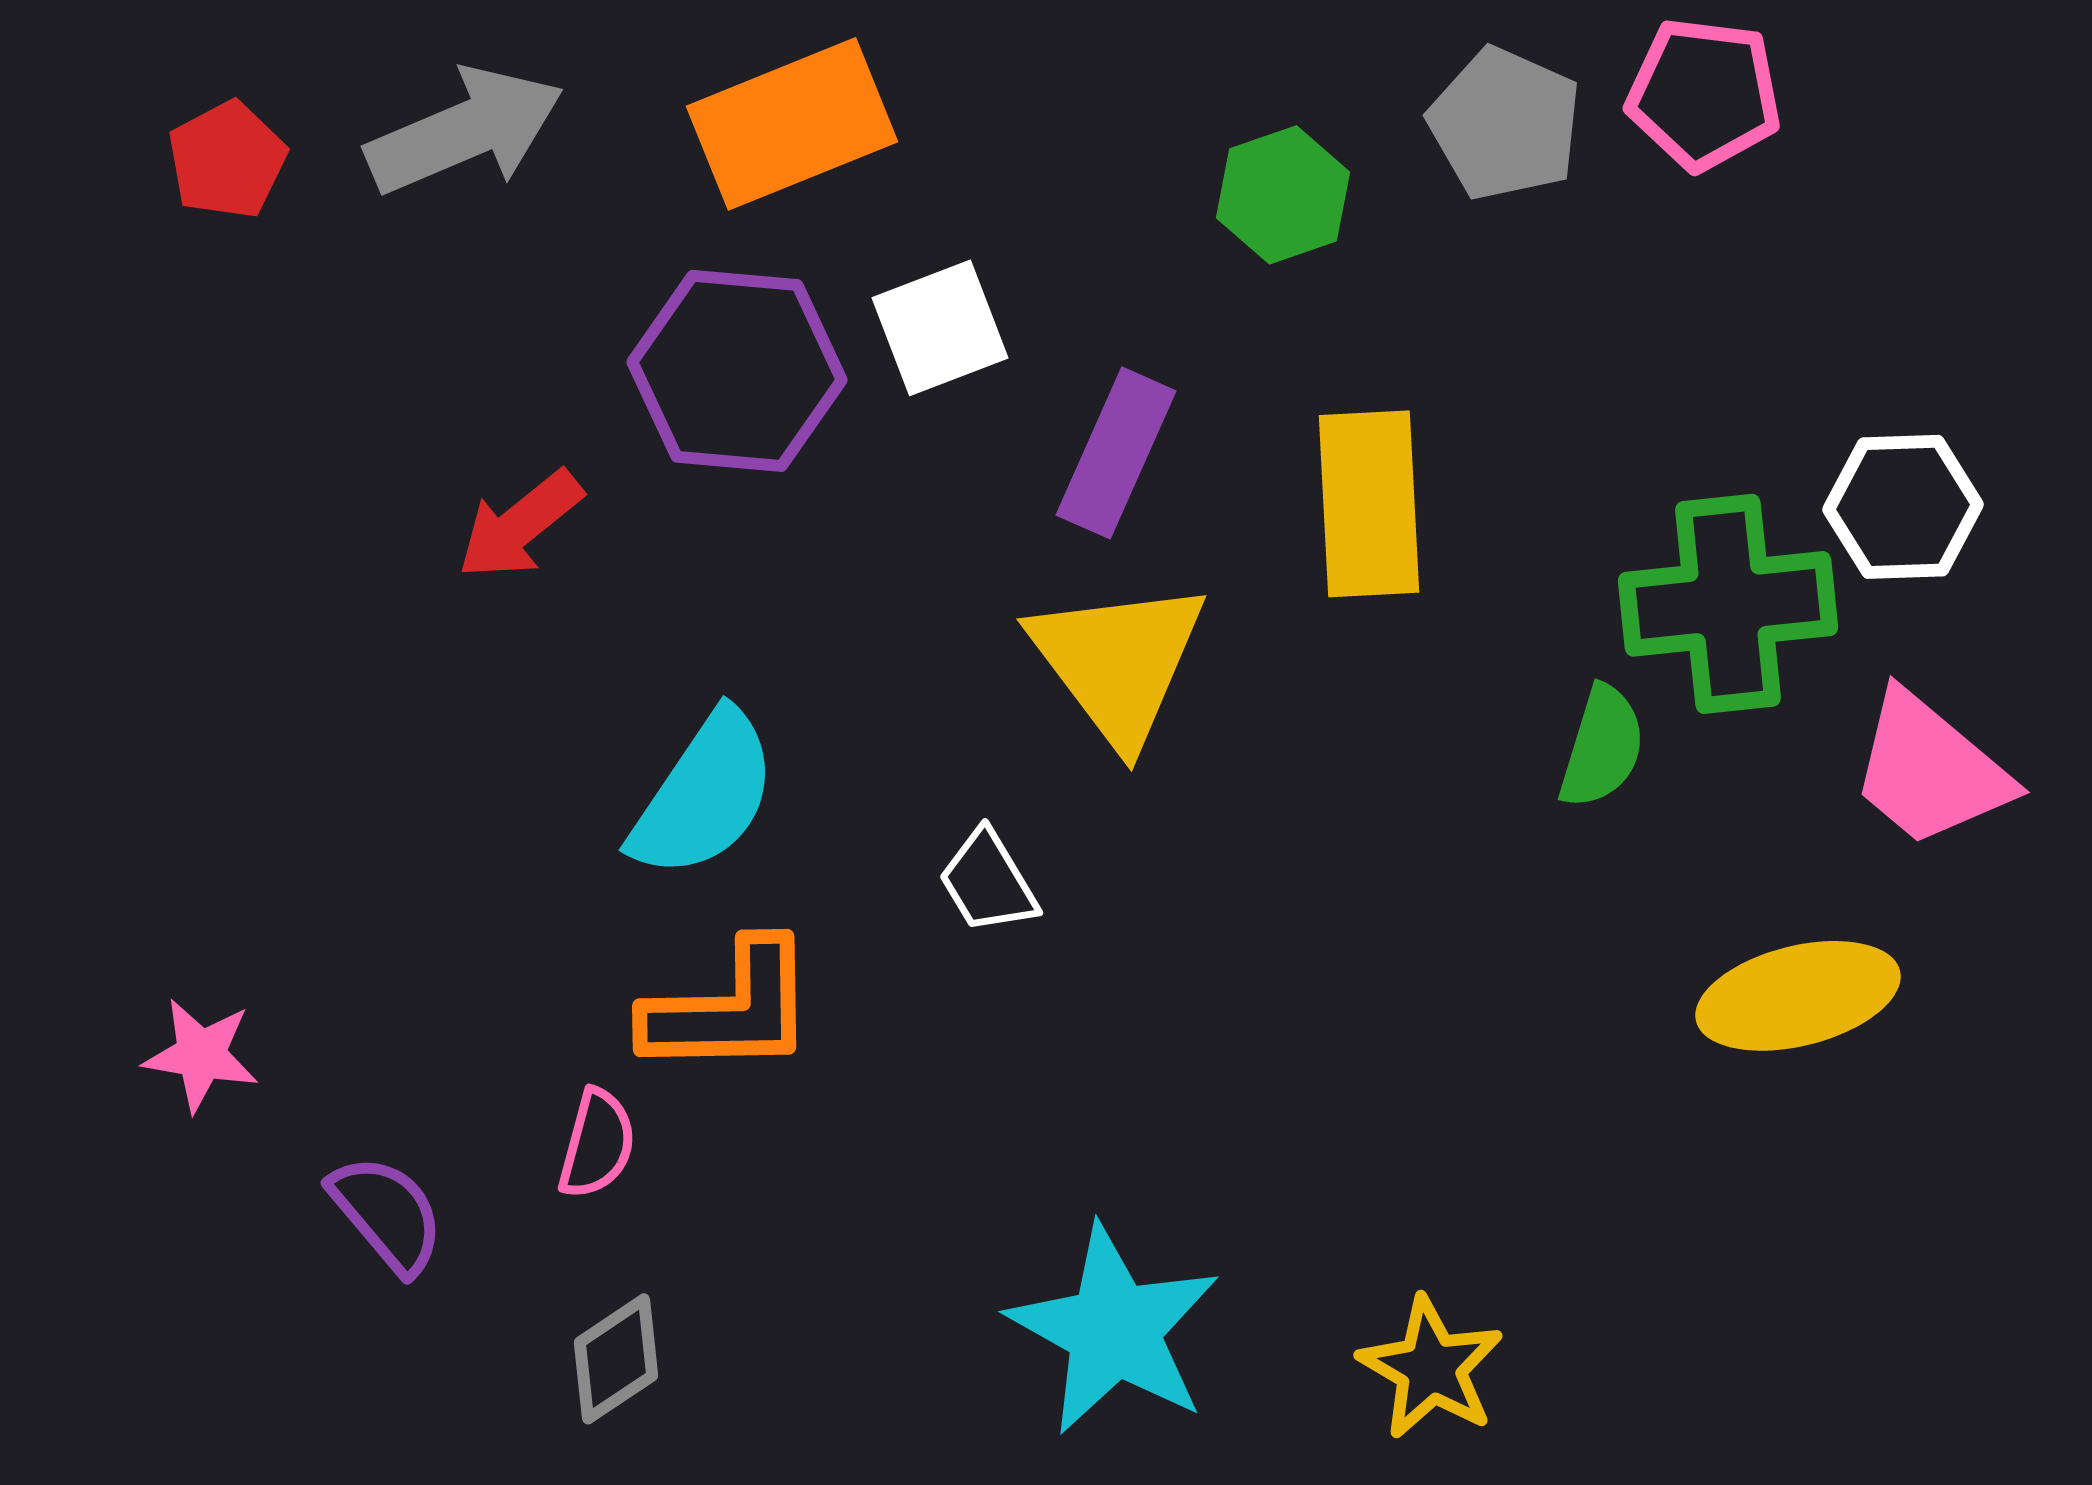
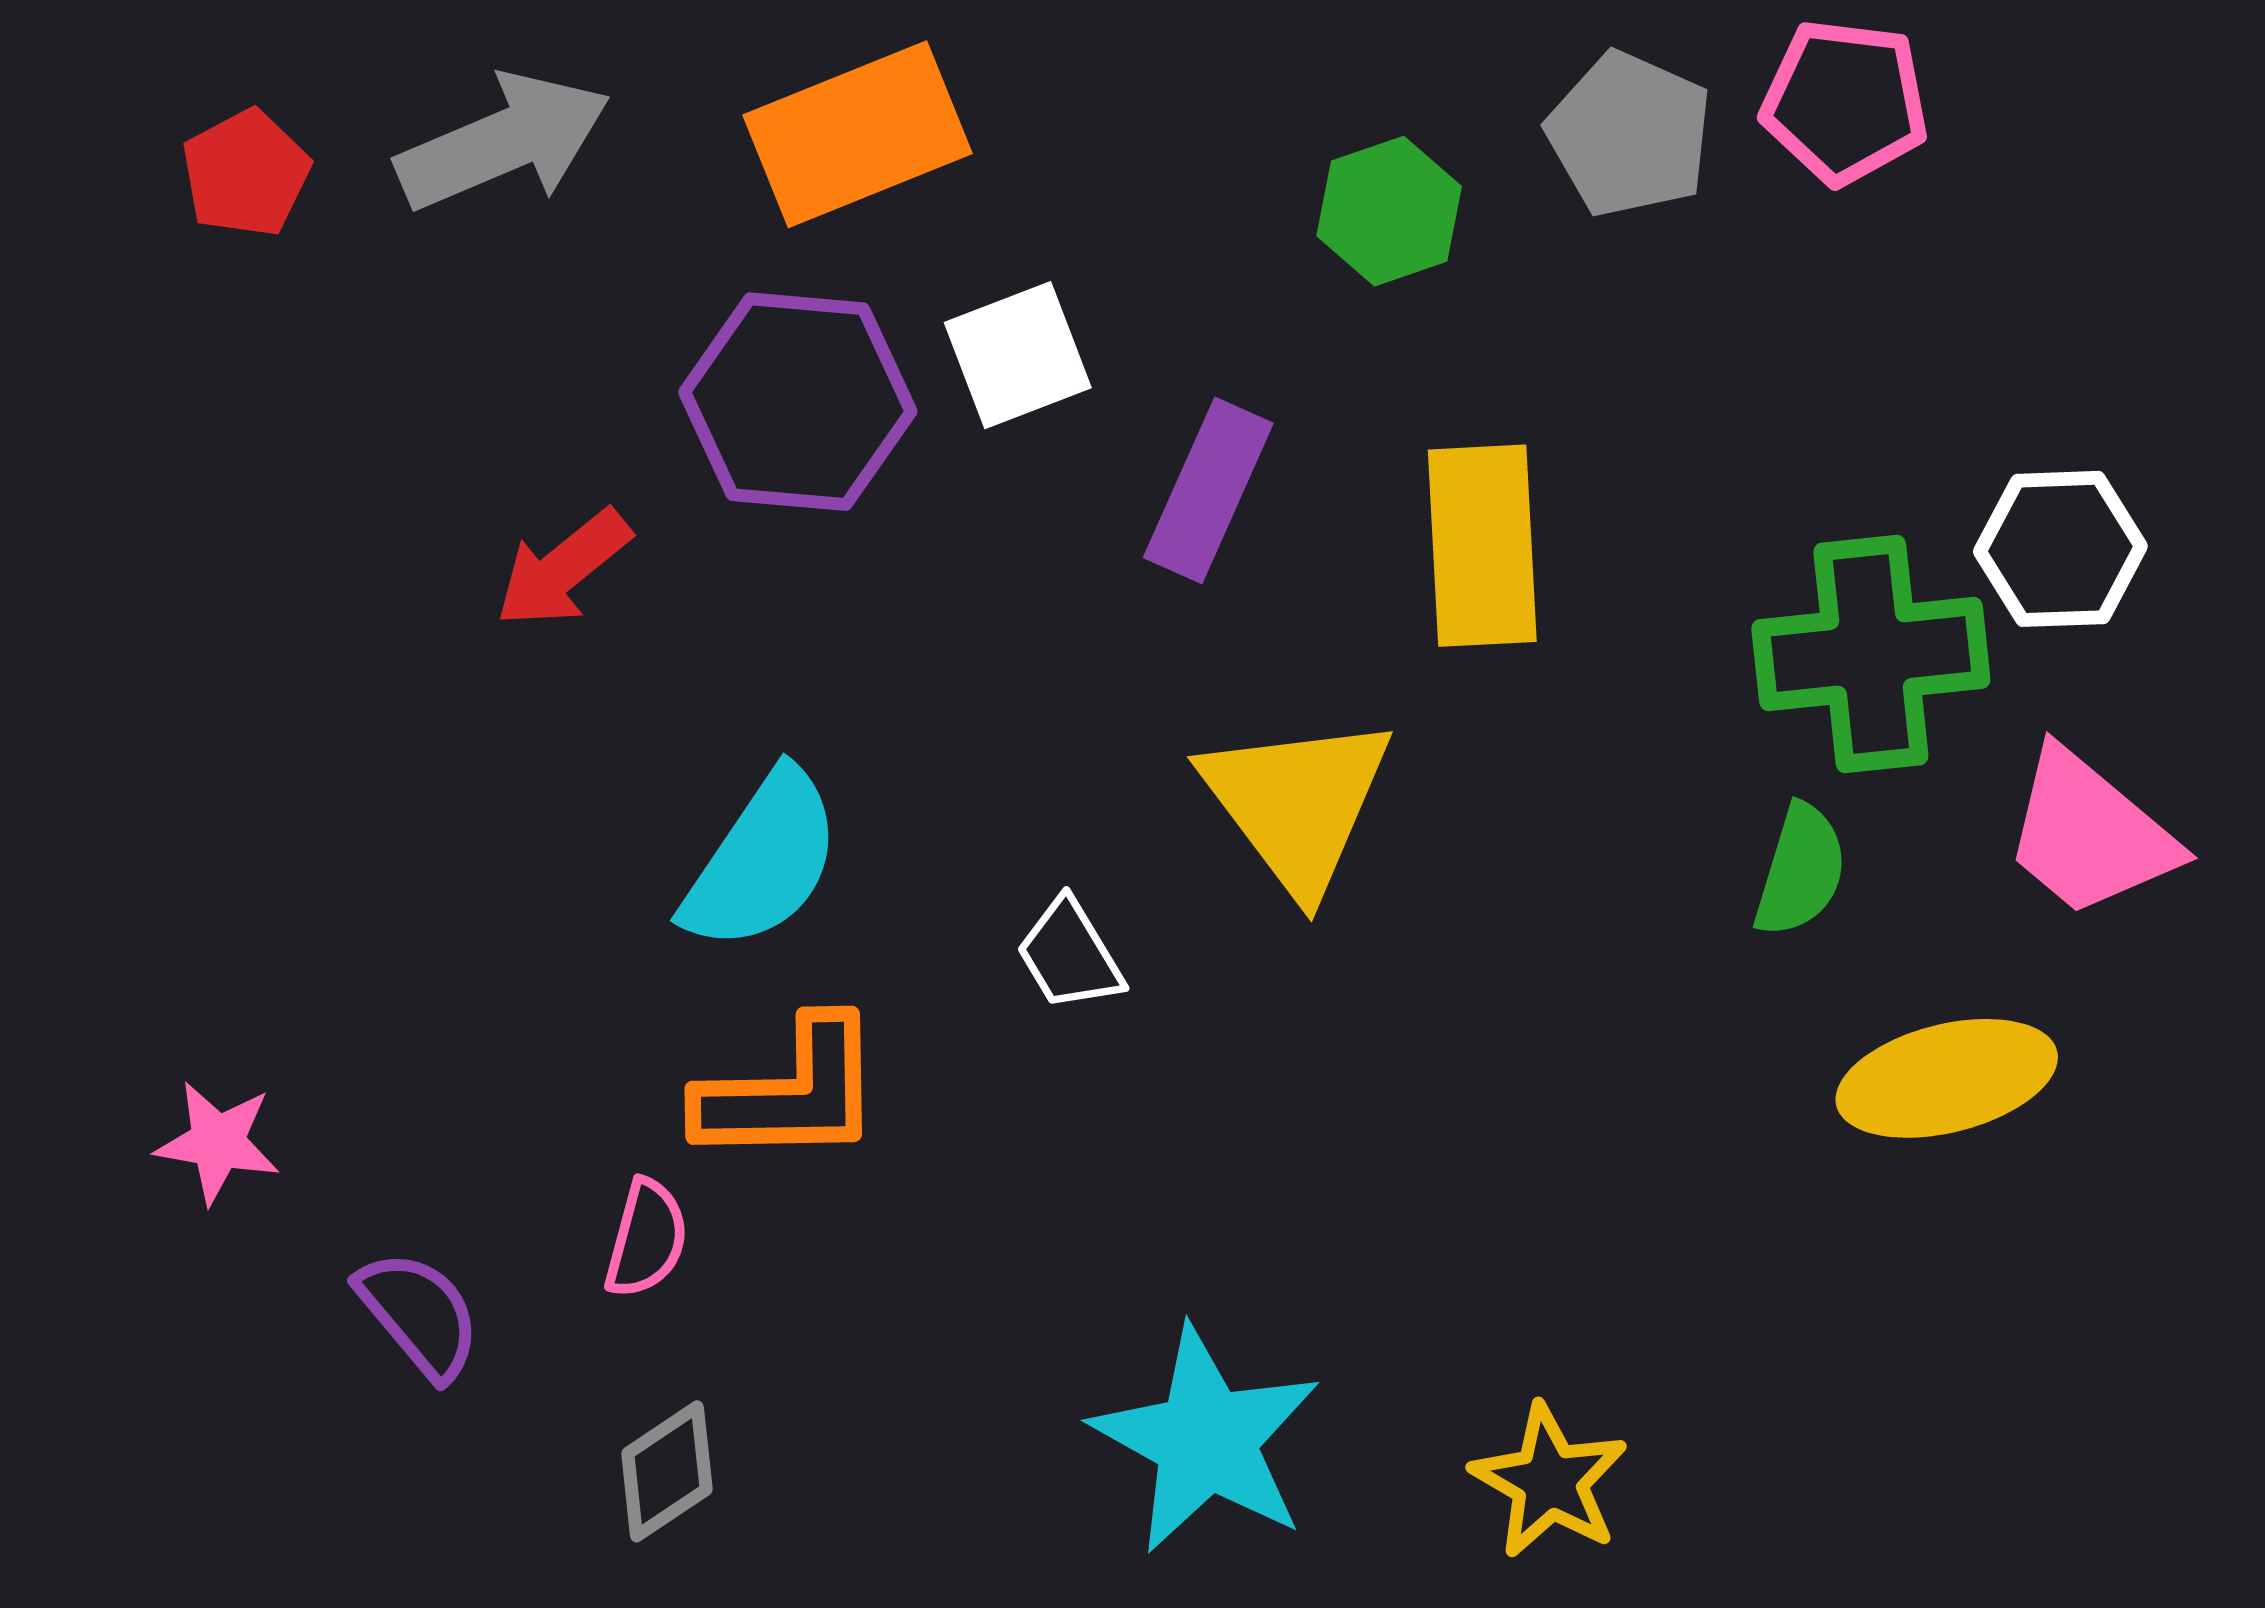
yellow triangle: (1118, 662) -> (1297, 803), moved
green semicircle: (1602, 747) -> (1801, 870), moved

